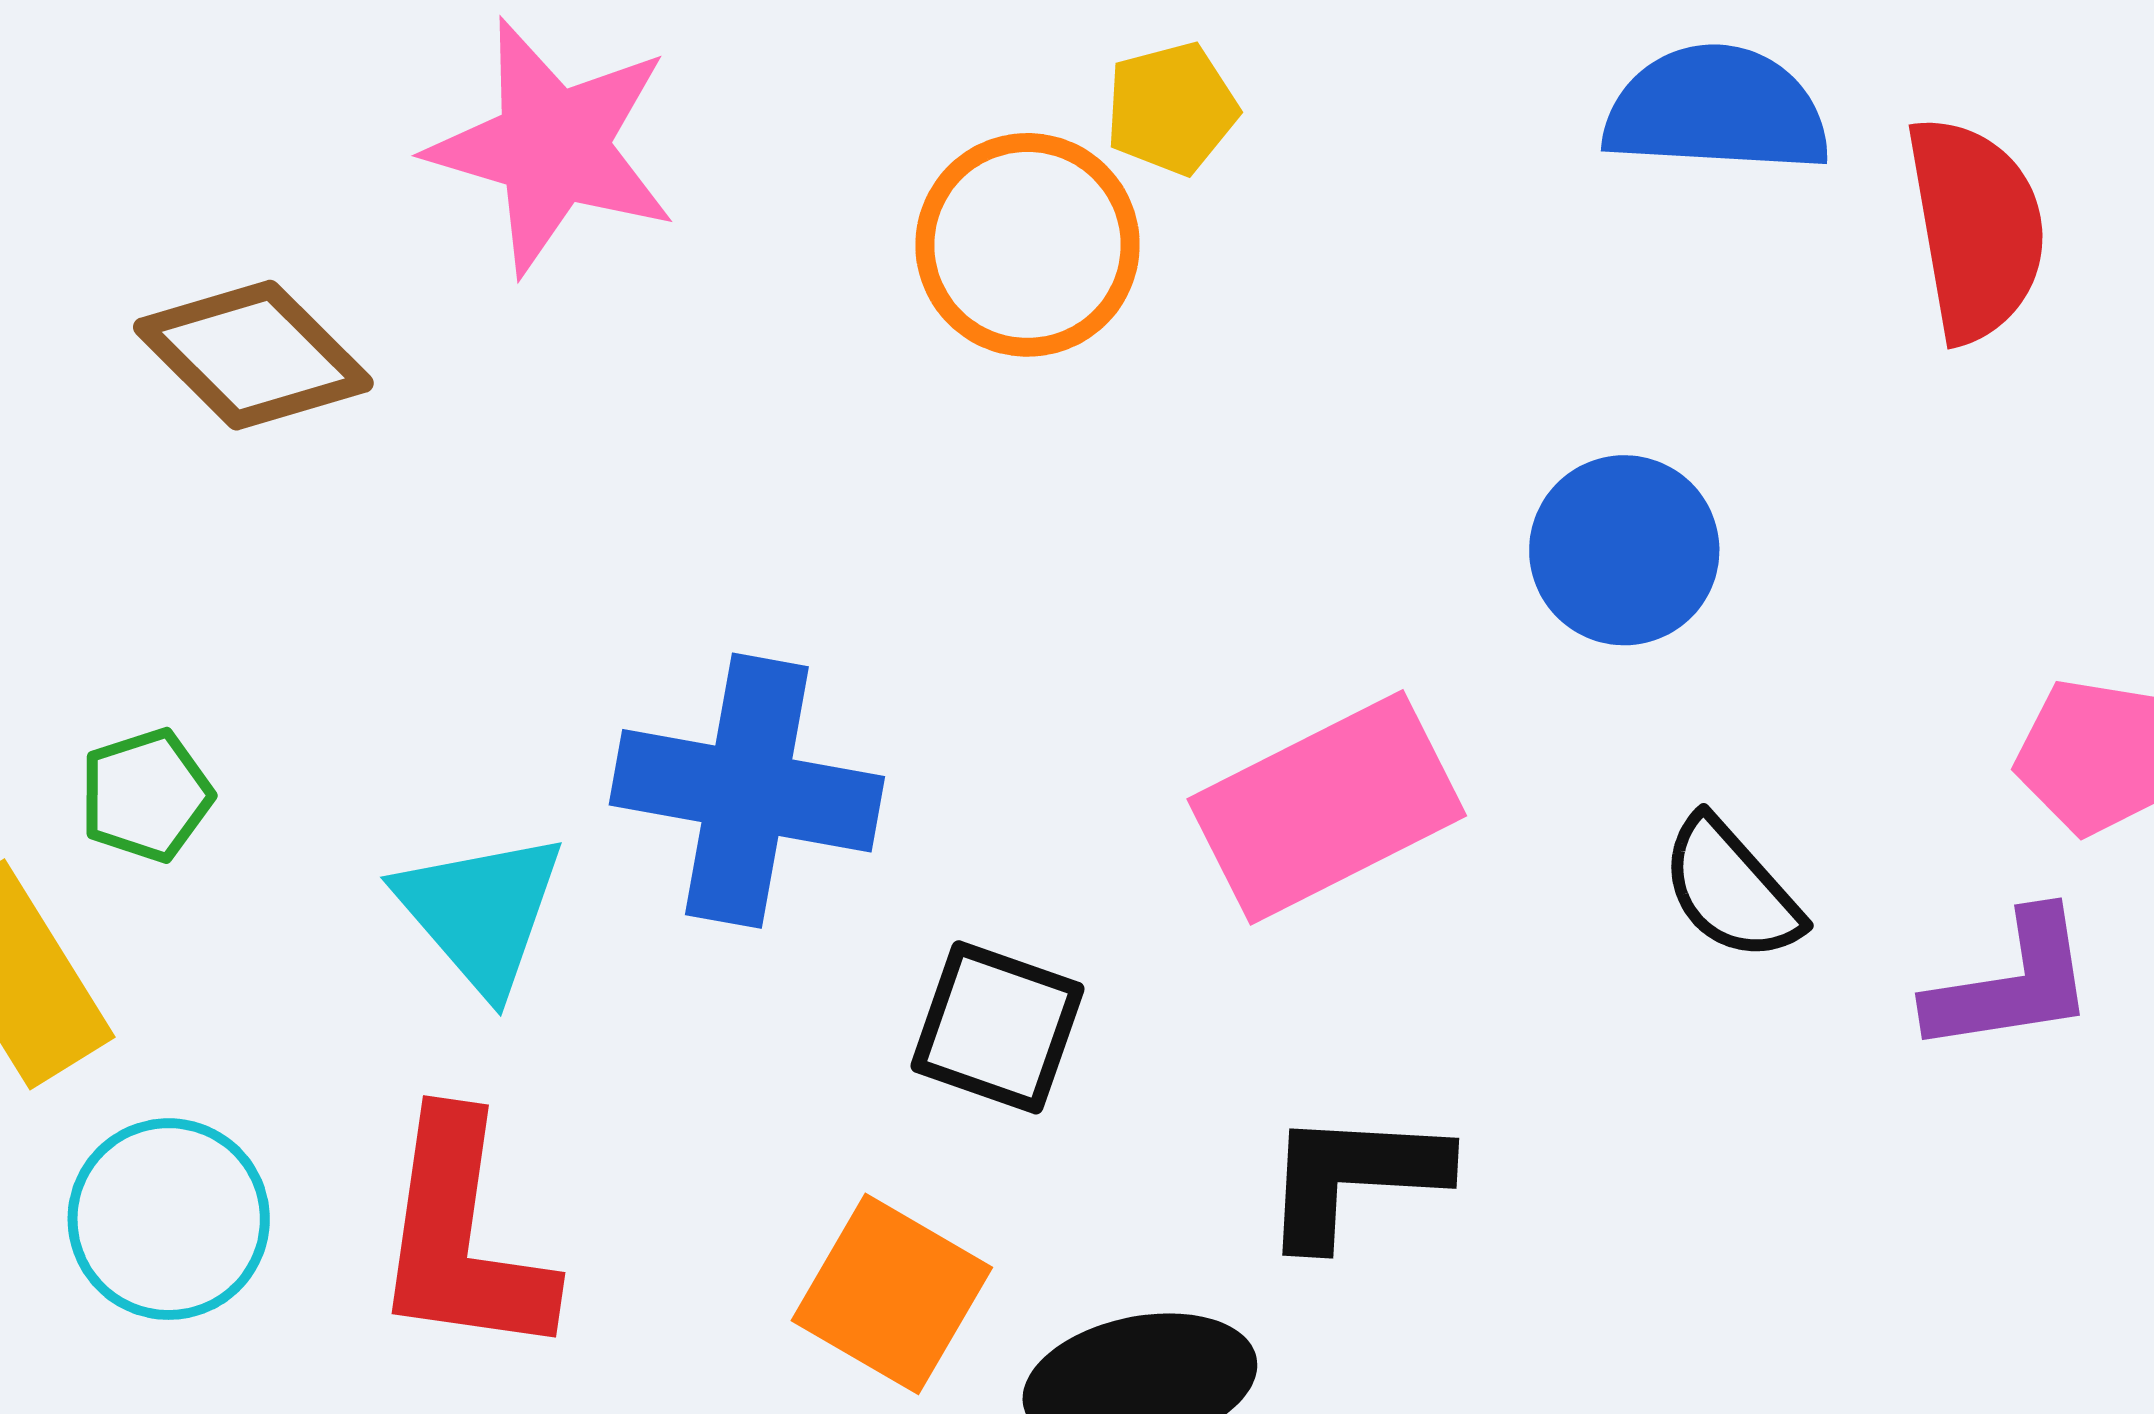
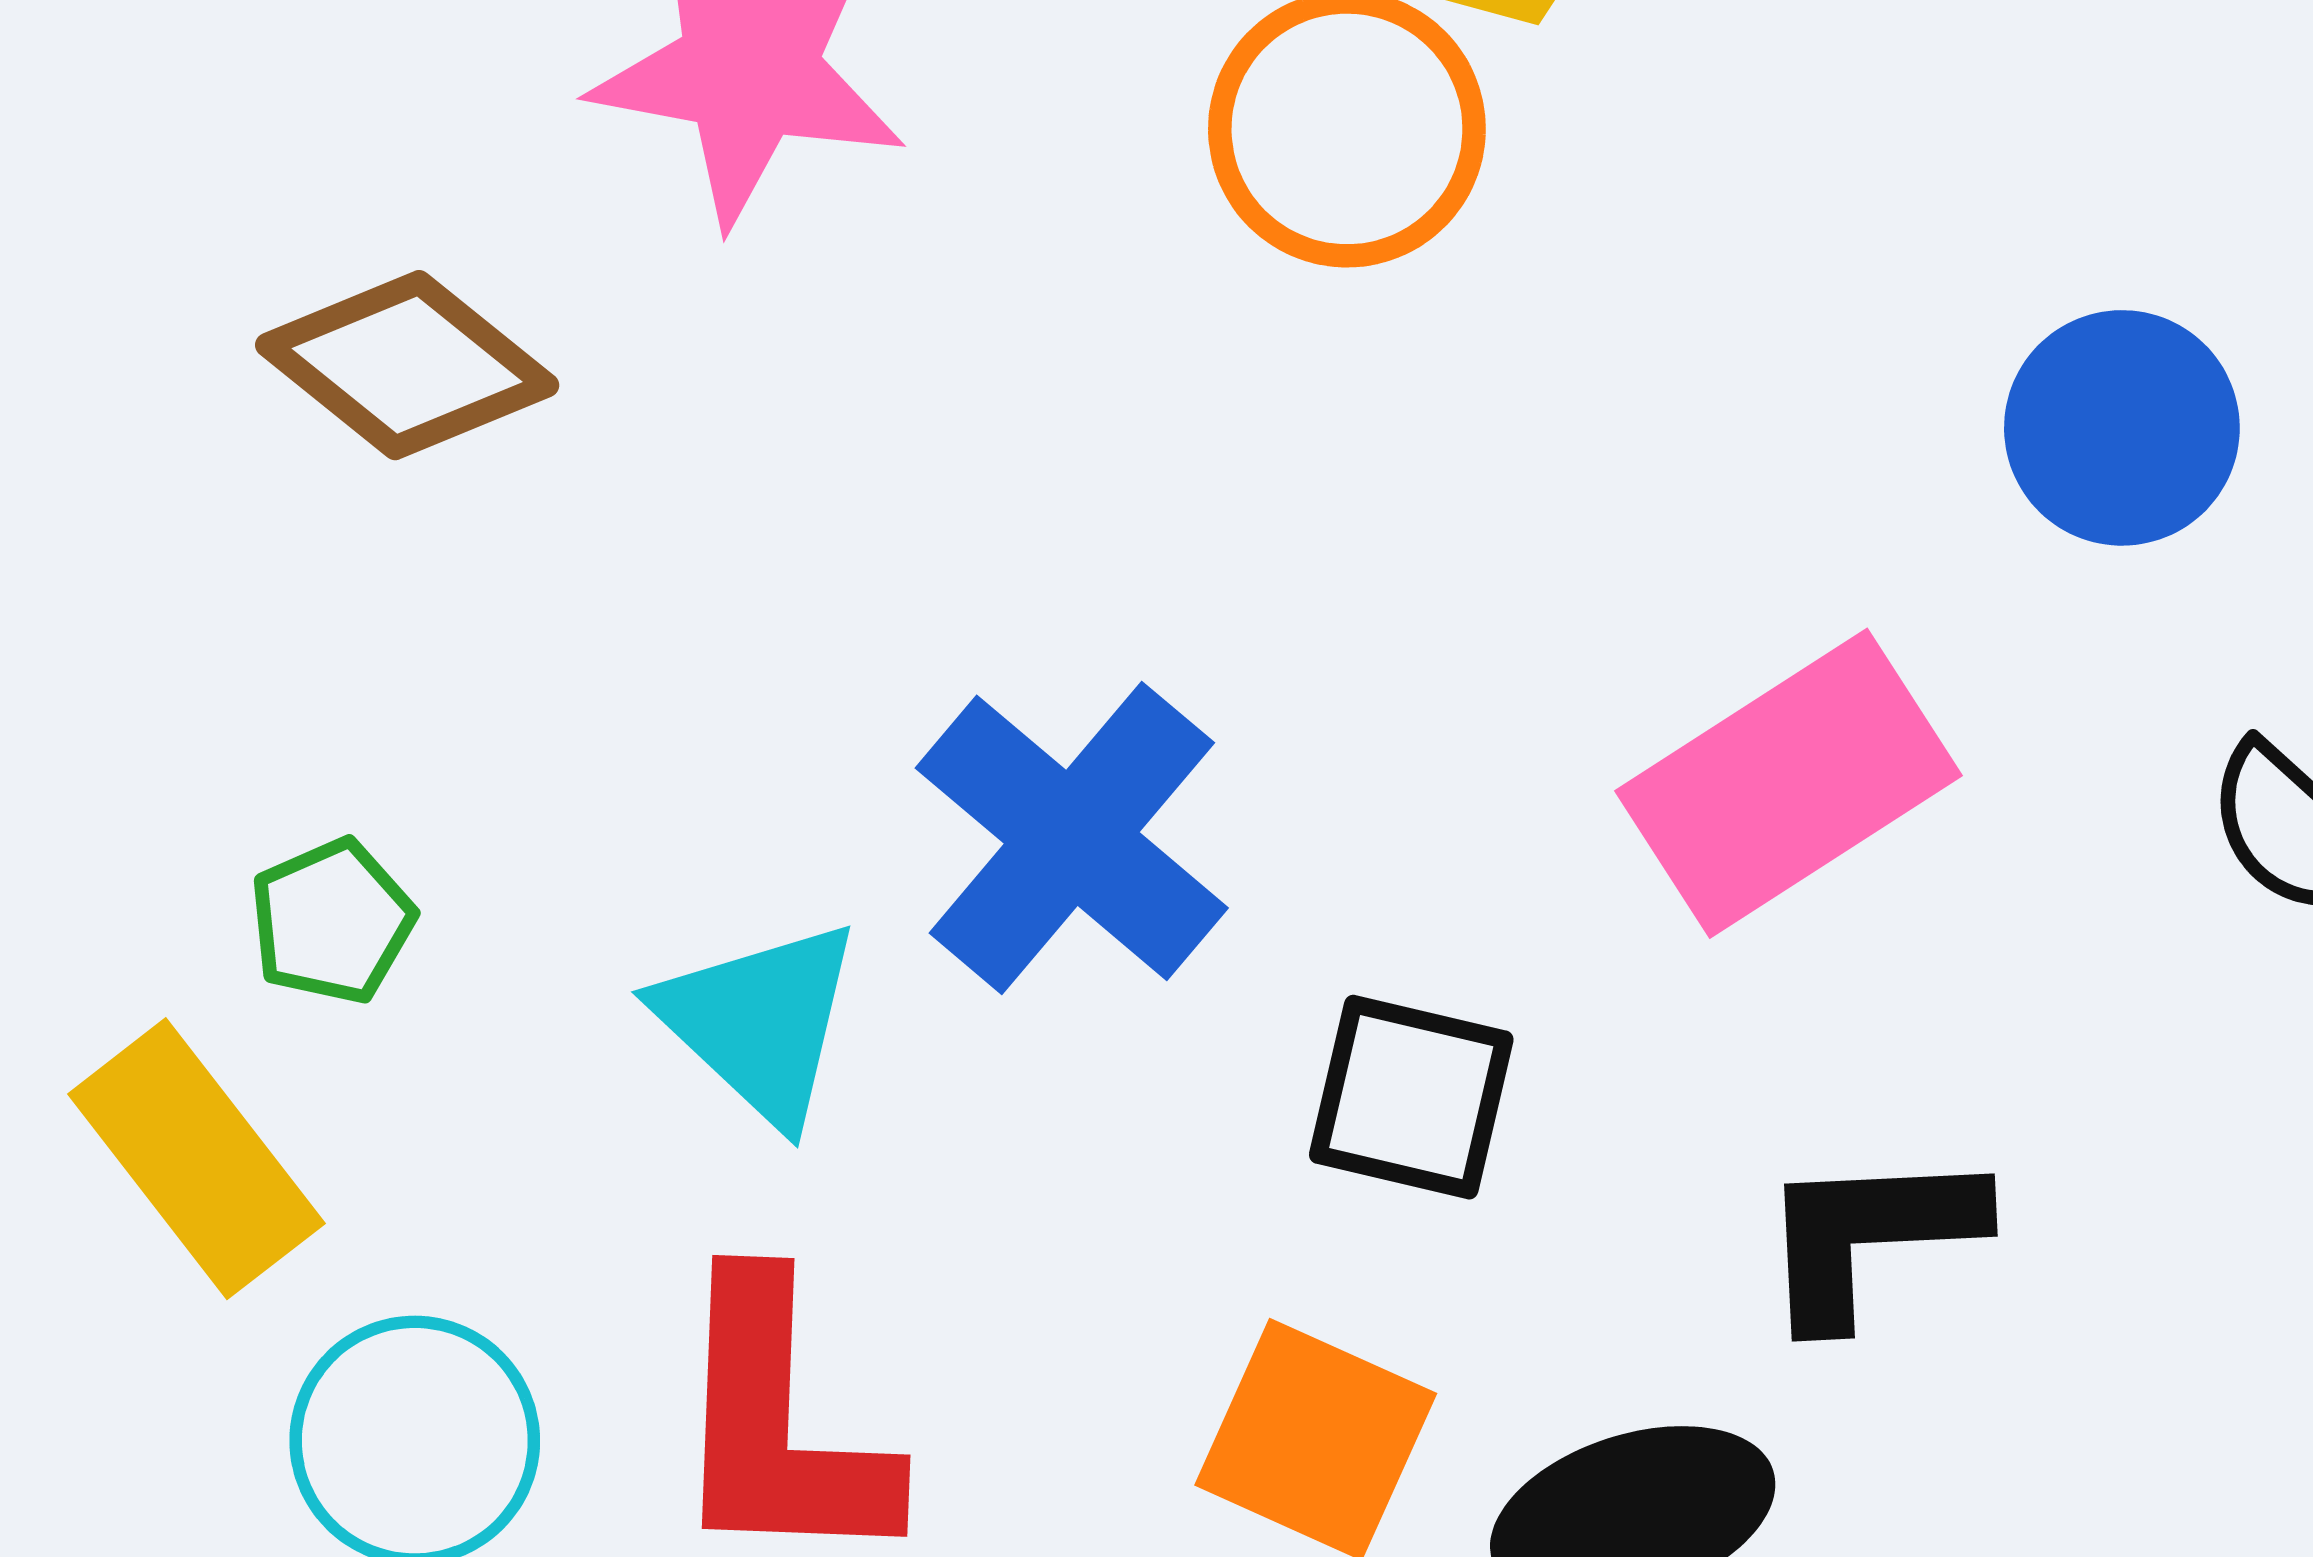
blue cross: (747, 791) -> (1072, 838), turned 36

